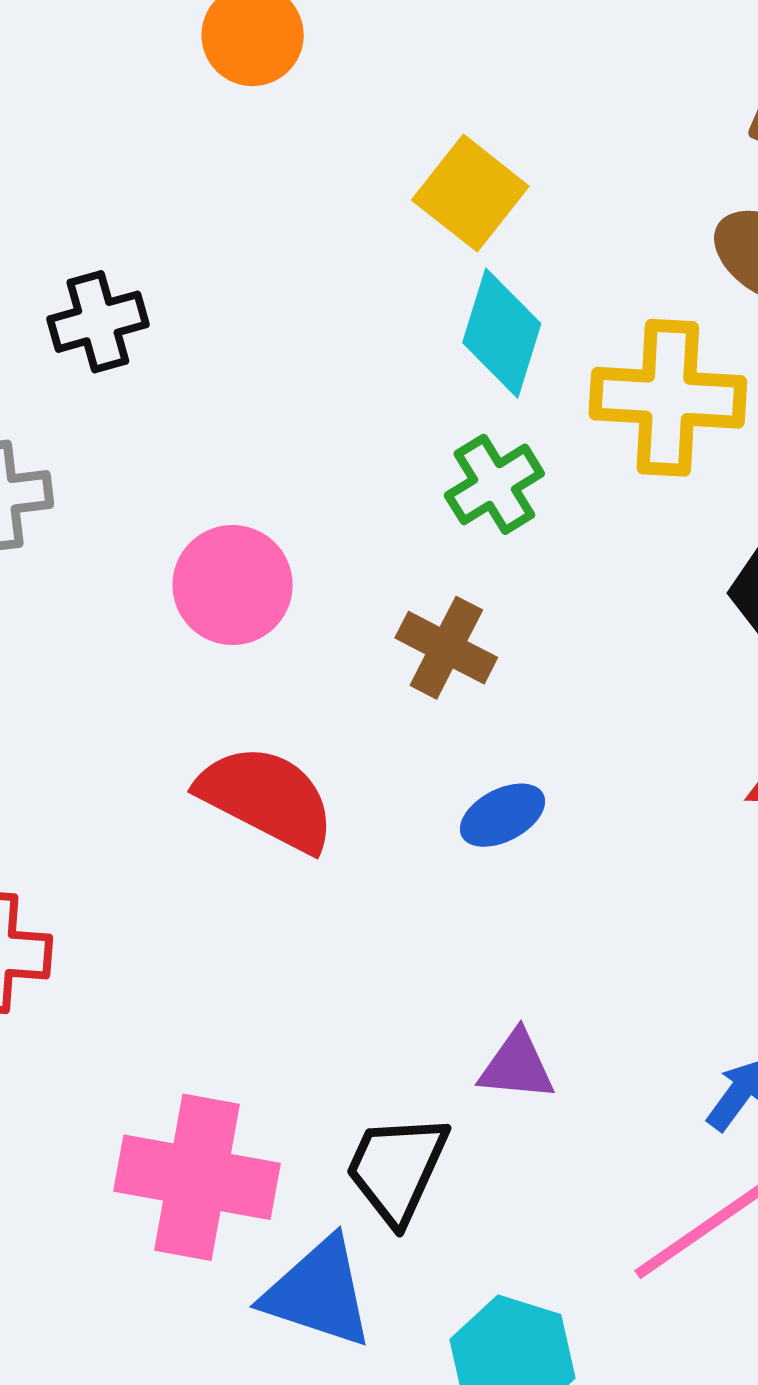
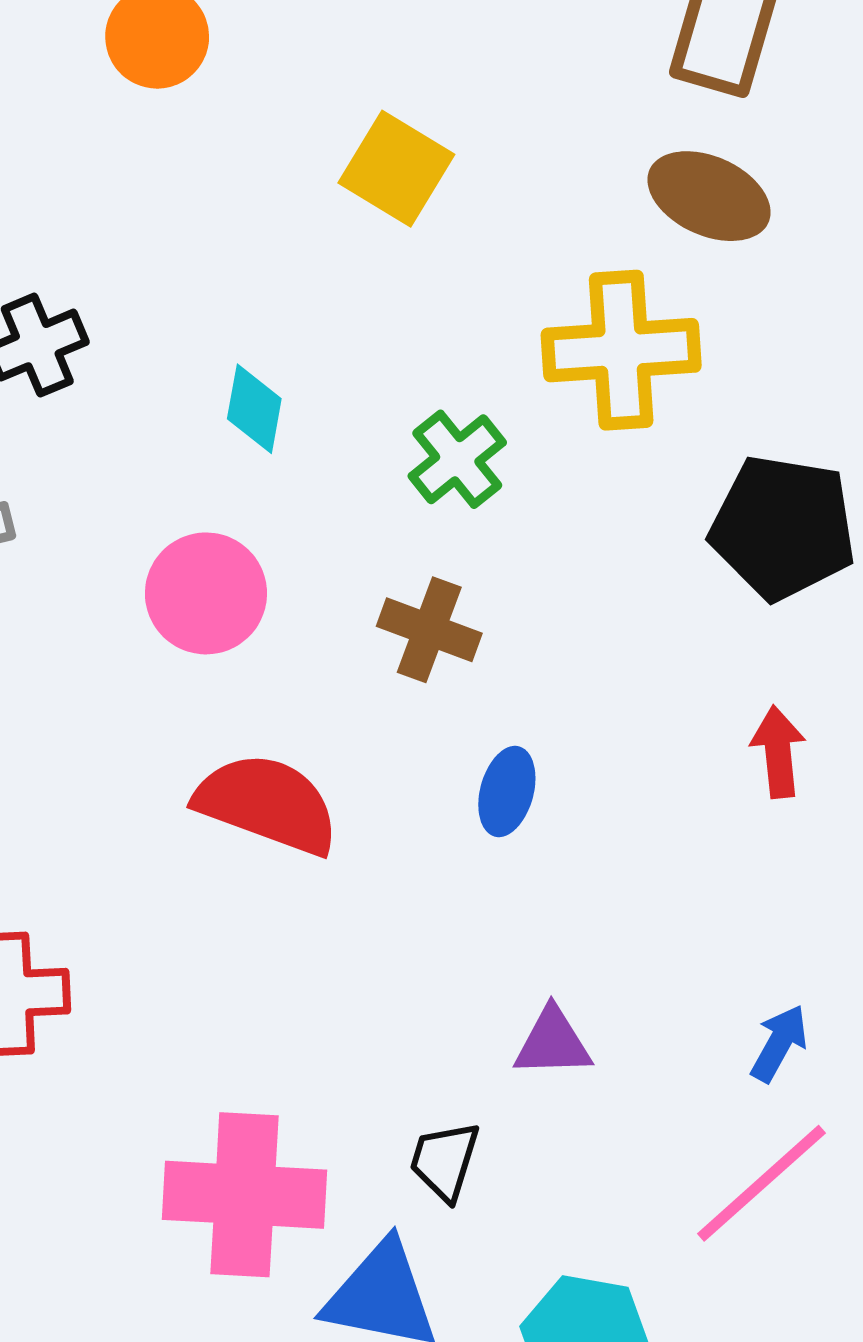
cyan diamond: (502, 333) -> (254, 409), moved, size x0.7
blue ellipse: (502, 815) -> (507, 791), turned -40
black trapezoid: (397, 1169) -> (445, 1161), size x0.7

